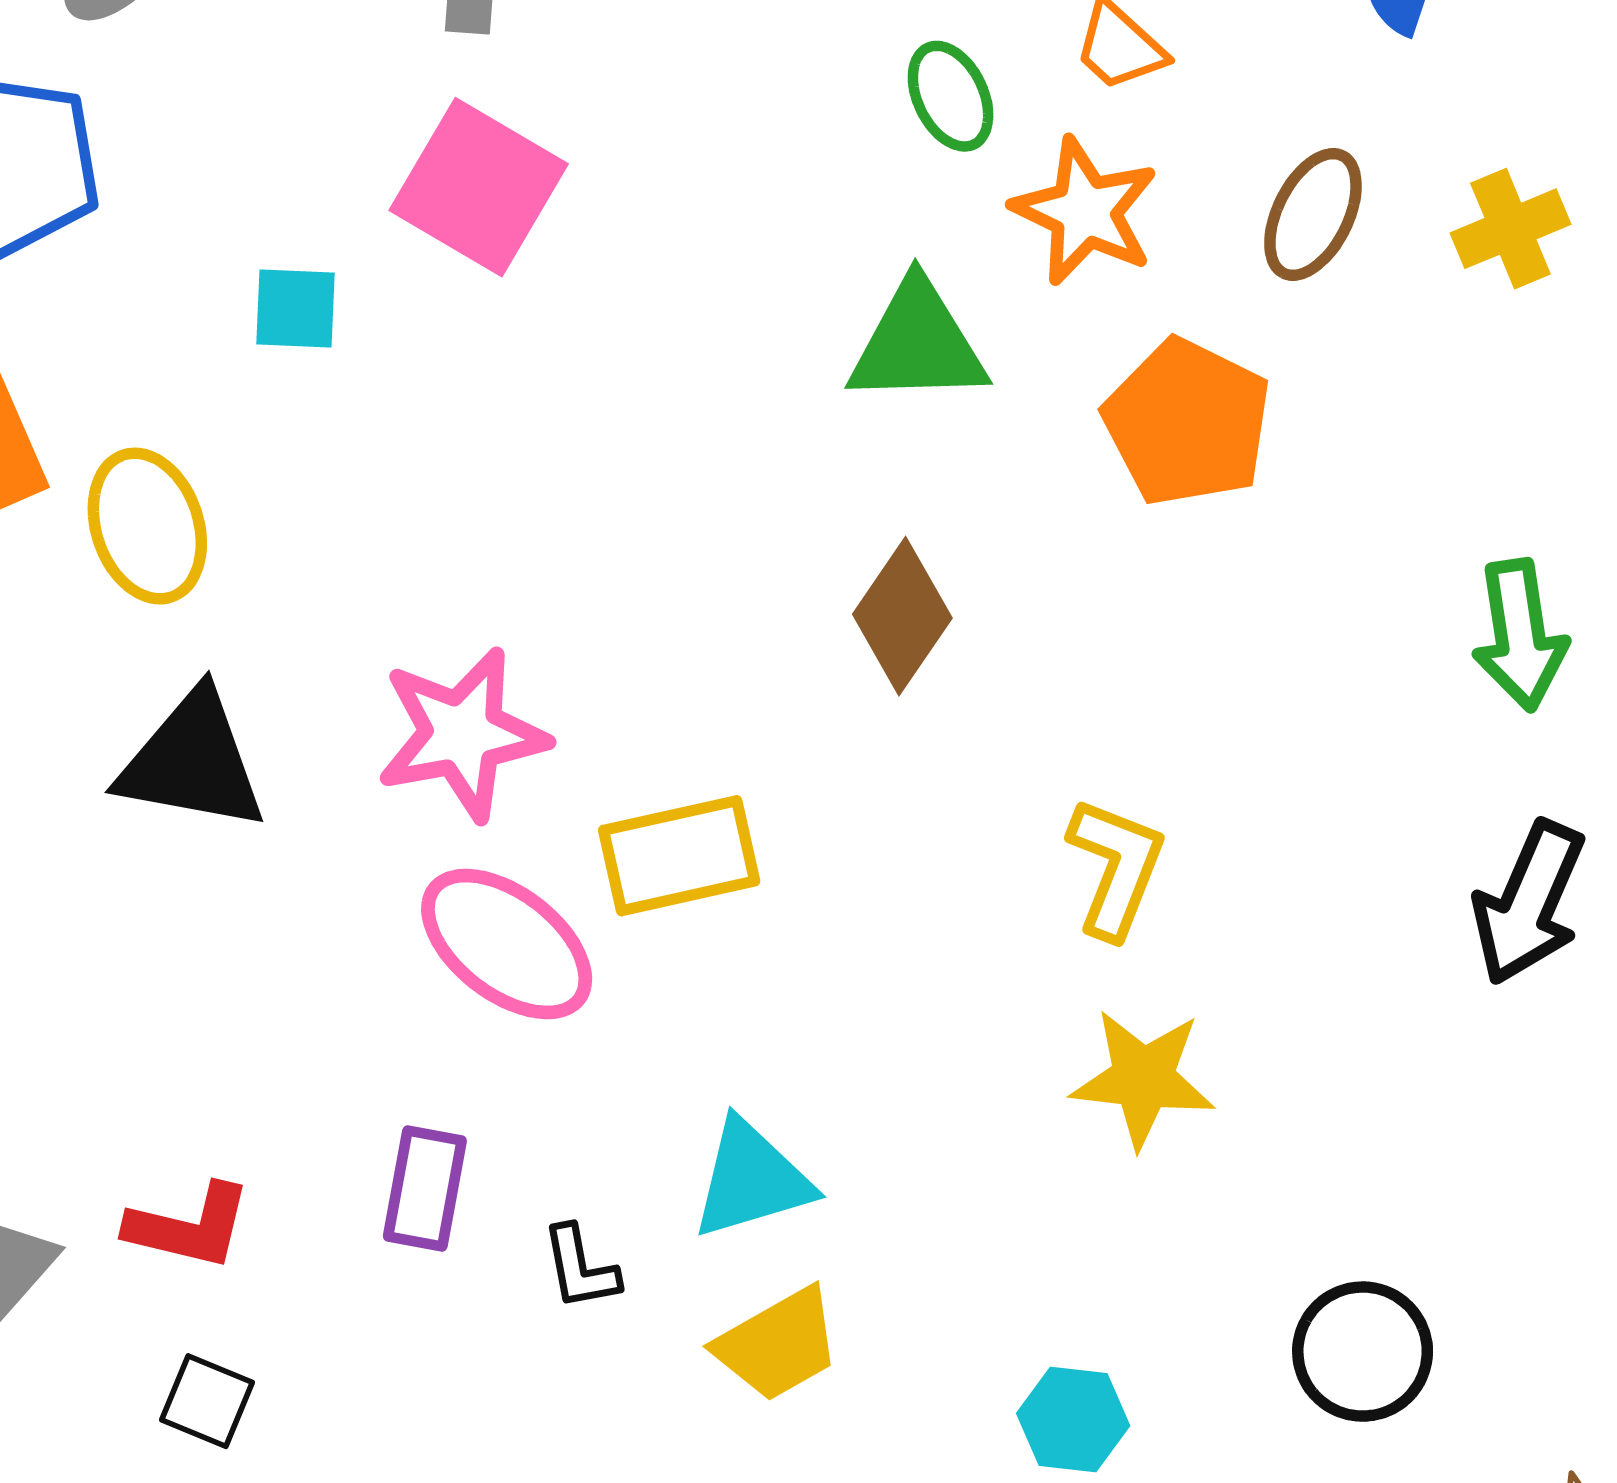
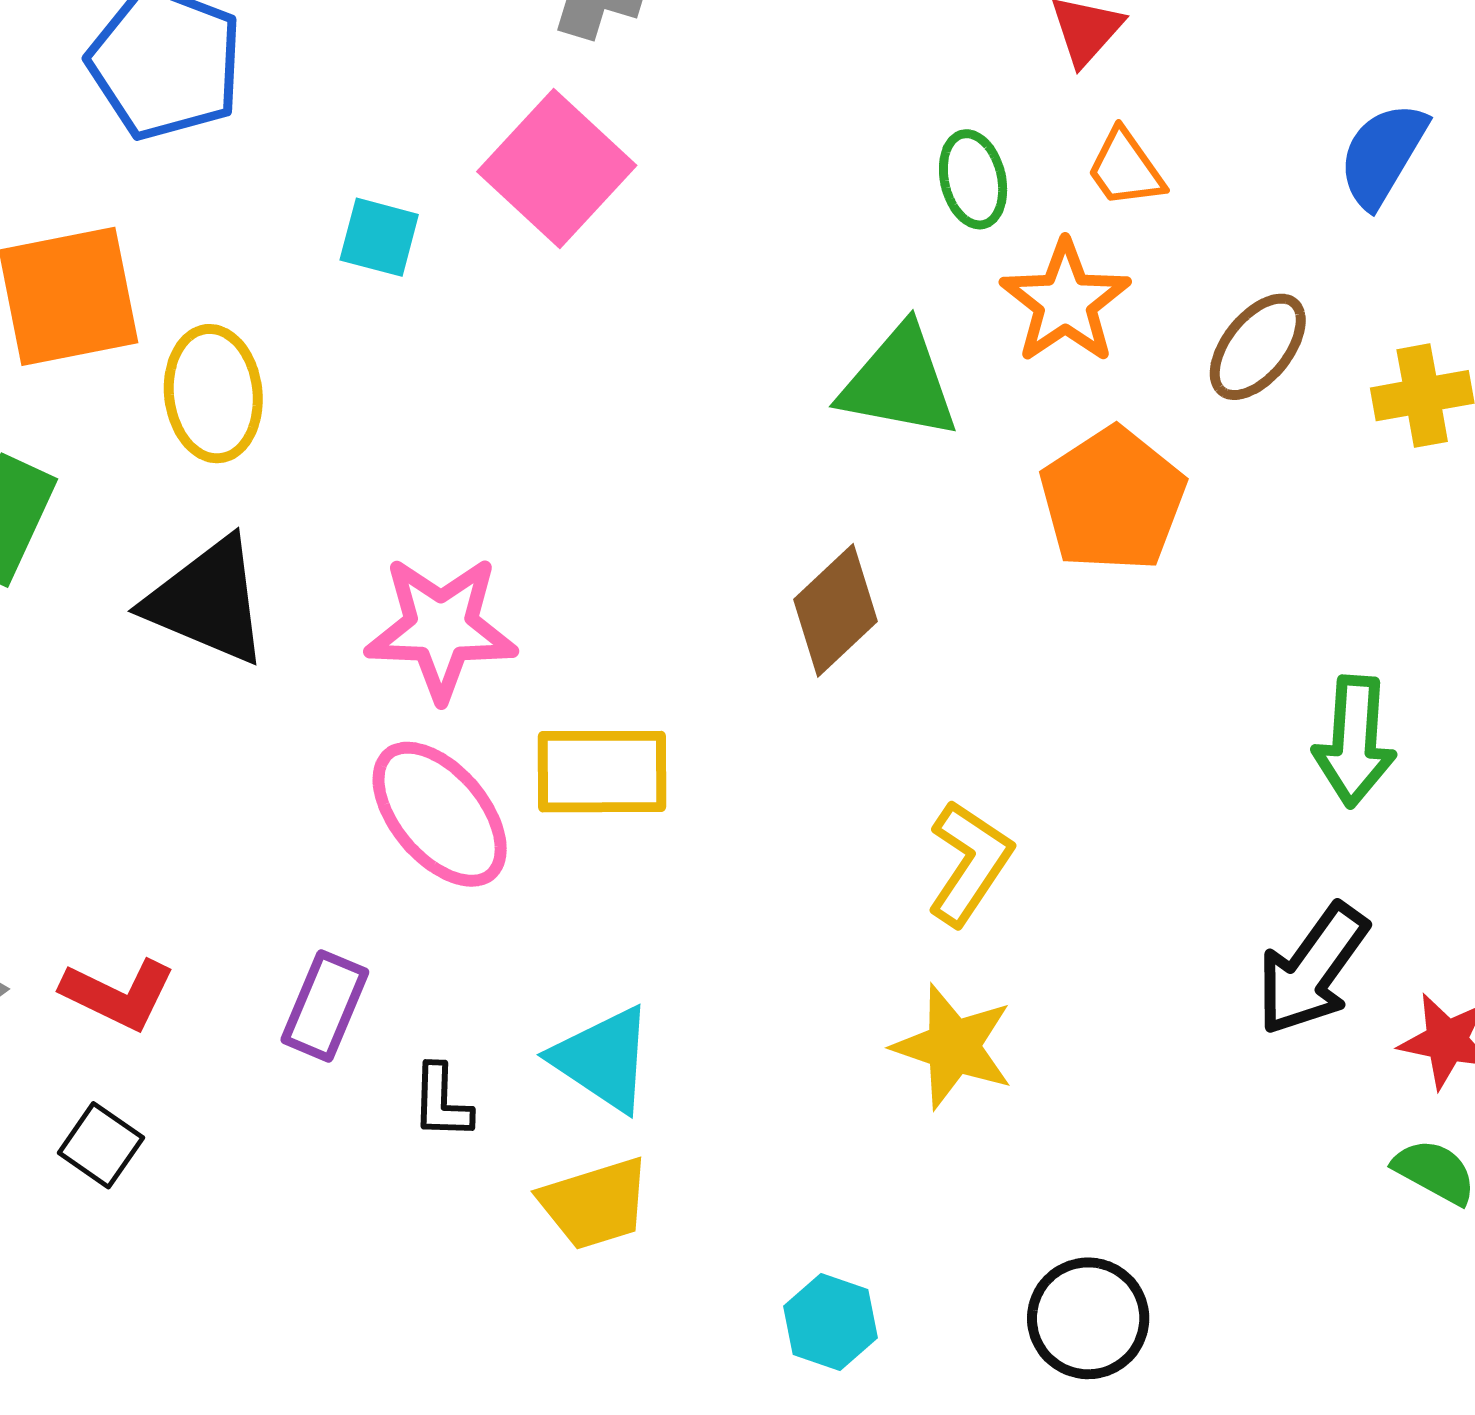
cyan triangle: (752, 1180) -> (603, 1059), turned 38

